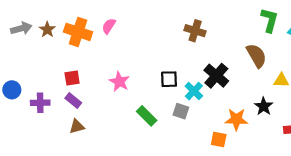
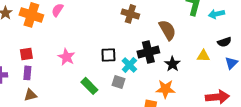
brown semicircle: (256, 56) -> (167, 30), moved
black cross: (216, 76) -> (148, 52), turned 35
purple rectangle: (73, 100) -> (27, 73), turned 56
black star: (264, 106) -> (172, 64), moved

